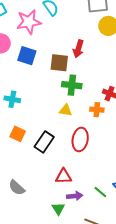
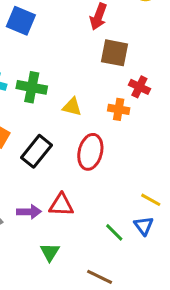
brown square: (59, 63) -> (115, 53), moved
green cross: (72, 85) -> (32, 87), moved
purple arrow: (75, 196) -> (29, 212), moved

